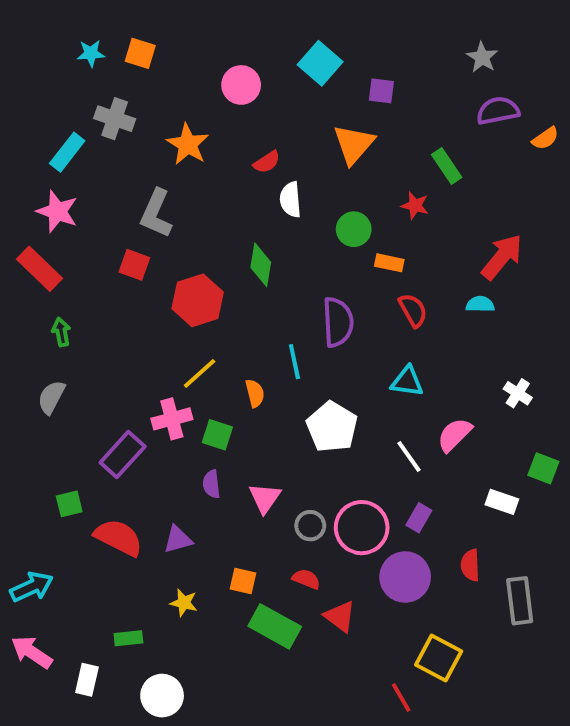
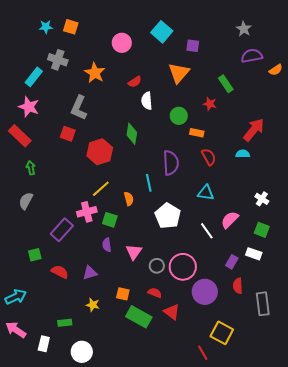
green square: (543, 468) -> (262, 230), moved
purple rectangle: (419, 518) -> (232, 262), moved
red semicircle: (119, 537) -> (60, 272), size x0.7

